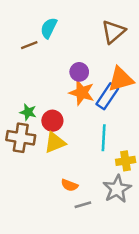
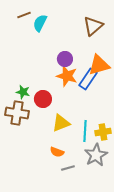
brown line: (29, 45) -> (24, 15), moved
cyan line: (104, 138) -> (85, 131), moved
yellow triangle: (55, 143) -> (61, 123), moved

